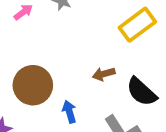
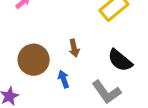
brown arrow: (104, 74) -> (74, 48), moved, turned -84

